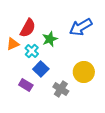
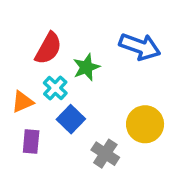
blue arrow: (81, 27) -> (140, 47), turned -130
orange triangle: (13, 44) -> (22, 102), moved
purple rectangle: (26, 85) -> (31, 142), moved, turned 64

